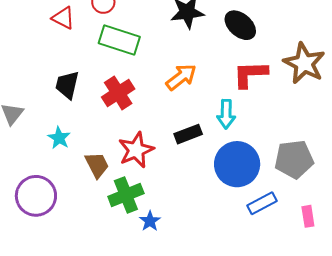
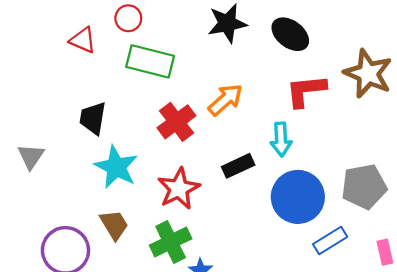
red cross: (118, 93) -> (176, 122), moved
cyan star: (59, 138) -> (116, 167), moved, size x1.6
brown trapezoid: (97, 165) -> (114, 225), moved

